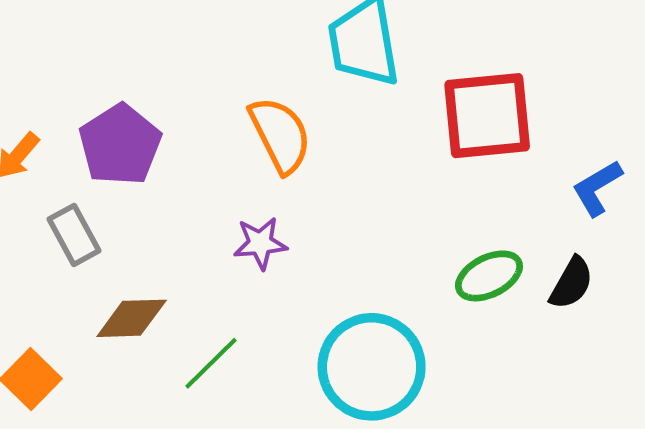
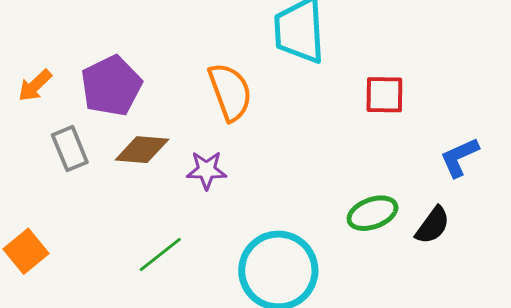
red square: (487, 116) -> (384, 95), size x0.6
brown diamond: (132, 318) -> (142, 150), moved

